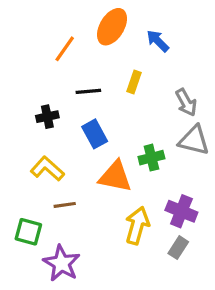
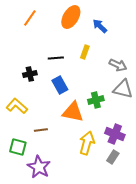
orange line: (65, 49) -> (30, 18), moved
gray arrow: (186, 102) -> (118, 65), turned -36
yellow L-shape: (47, 169) -> (17, 106), moved

